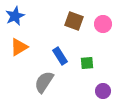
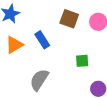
blue rectangle: (60, 56) -> (42, 40), moved

